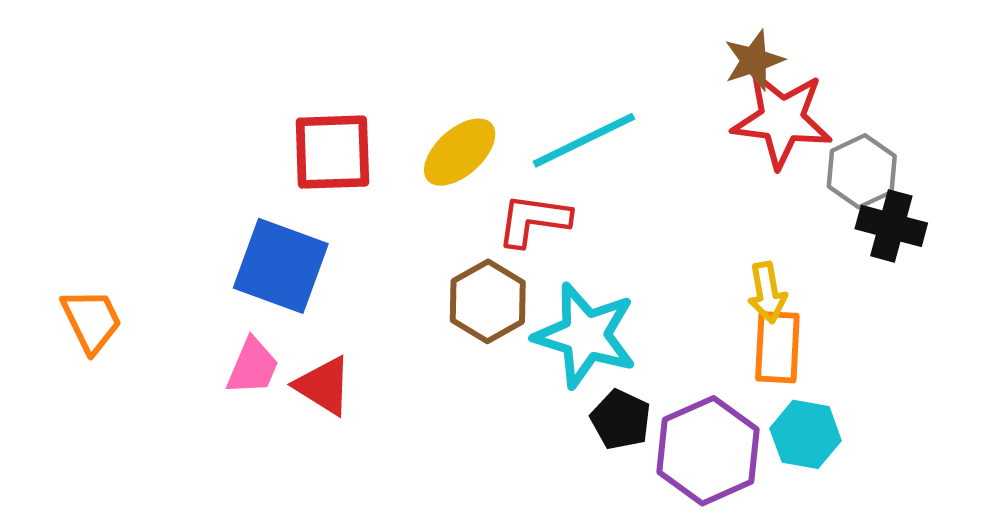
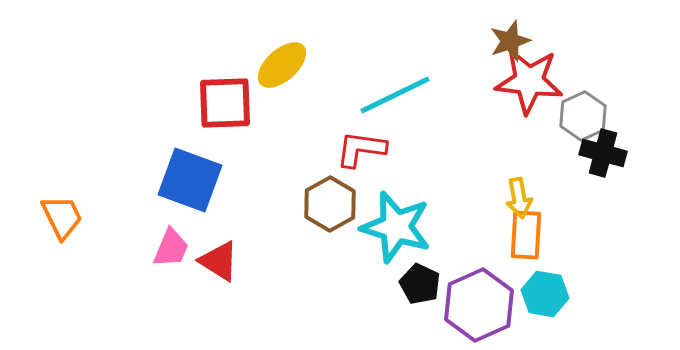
yellow ellipse: (460, 152) -> (282, 65), moved

